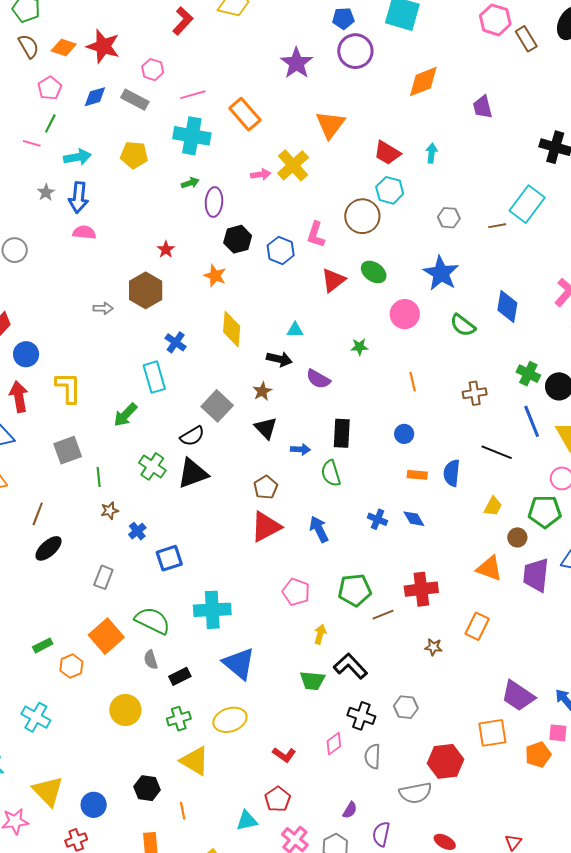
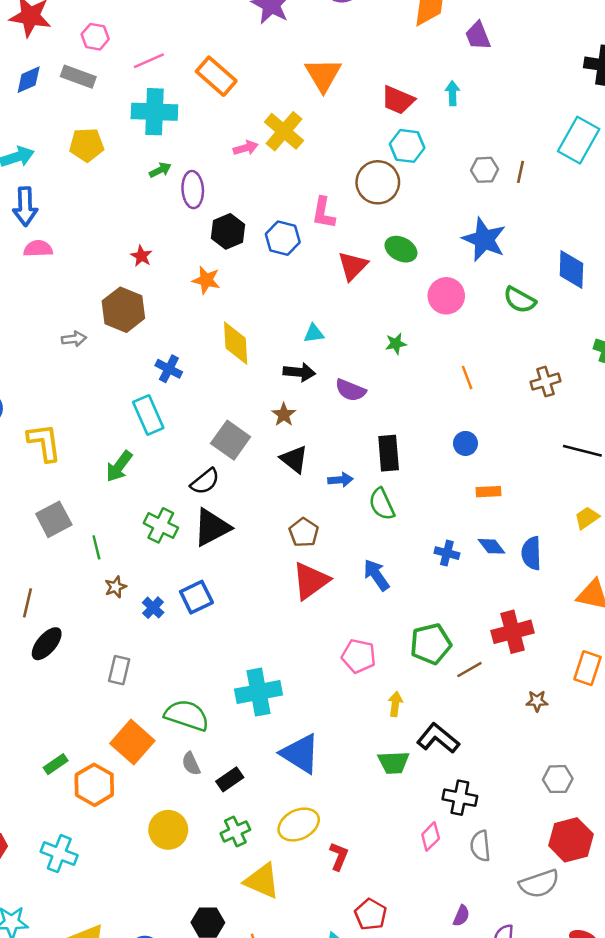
purple trapezoid: (483, 107) -> (478, 36), moved
brown line: (497, 226) -> (521, 172), moved, turned -60
blue semicircle: (452, 473) -> (531, 553), moved
yellow trapezoid: (493, 506) -> (587, 518), turned -145
blue square: (169, 558) -> (196, 597), moved
orange hexagon: (71, 666) -> (94, 785), size x1.4
gray hexagon: (406, 707) -> (558, 779), moved
red L-shape: (284, 755) -> (339, 856), moved, turned -95

